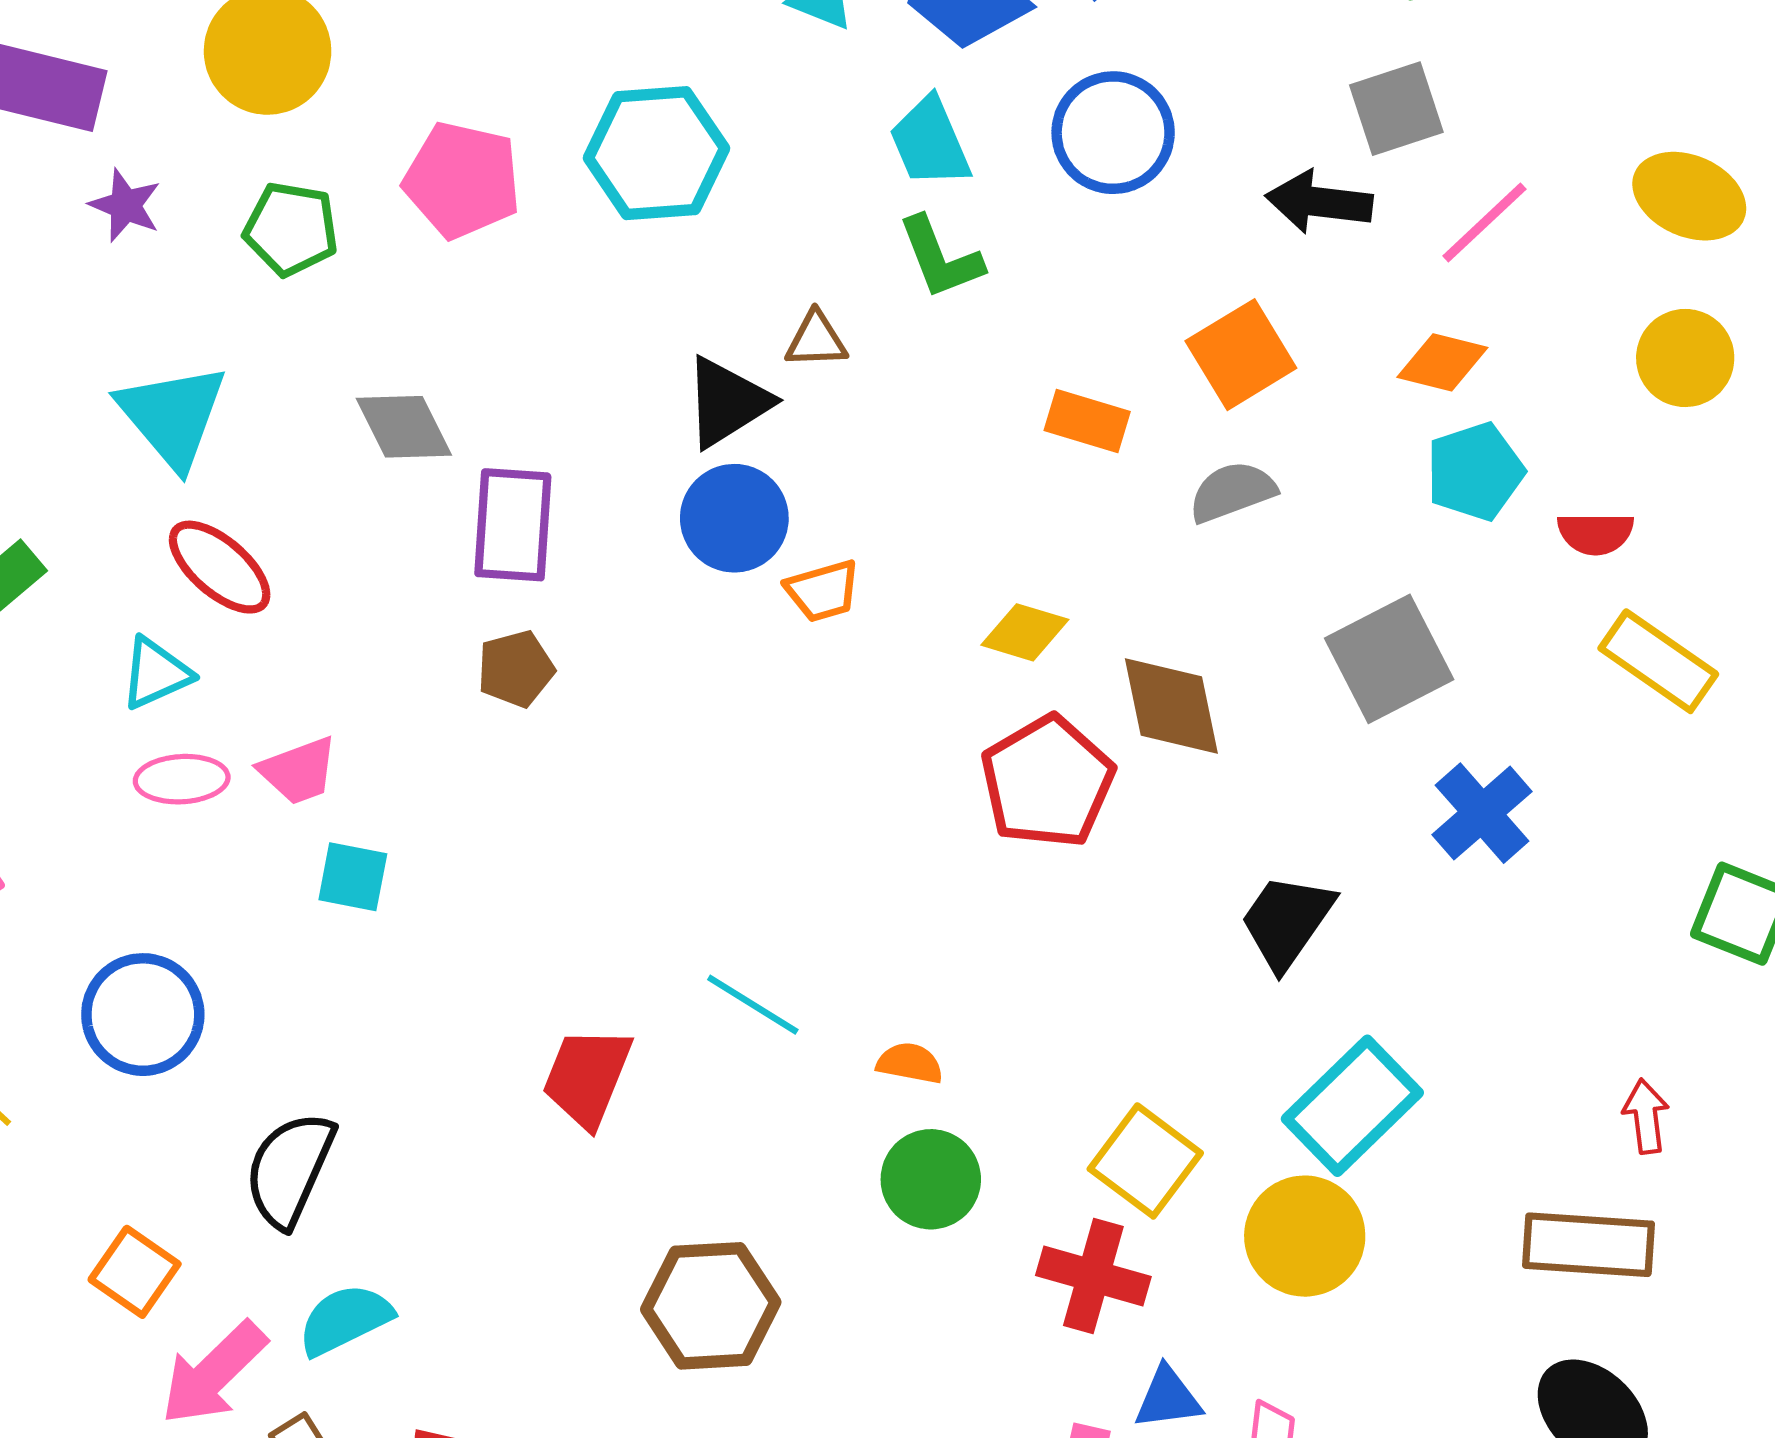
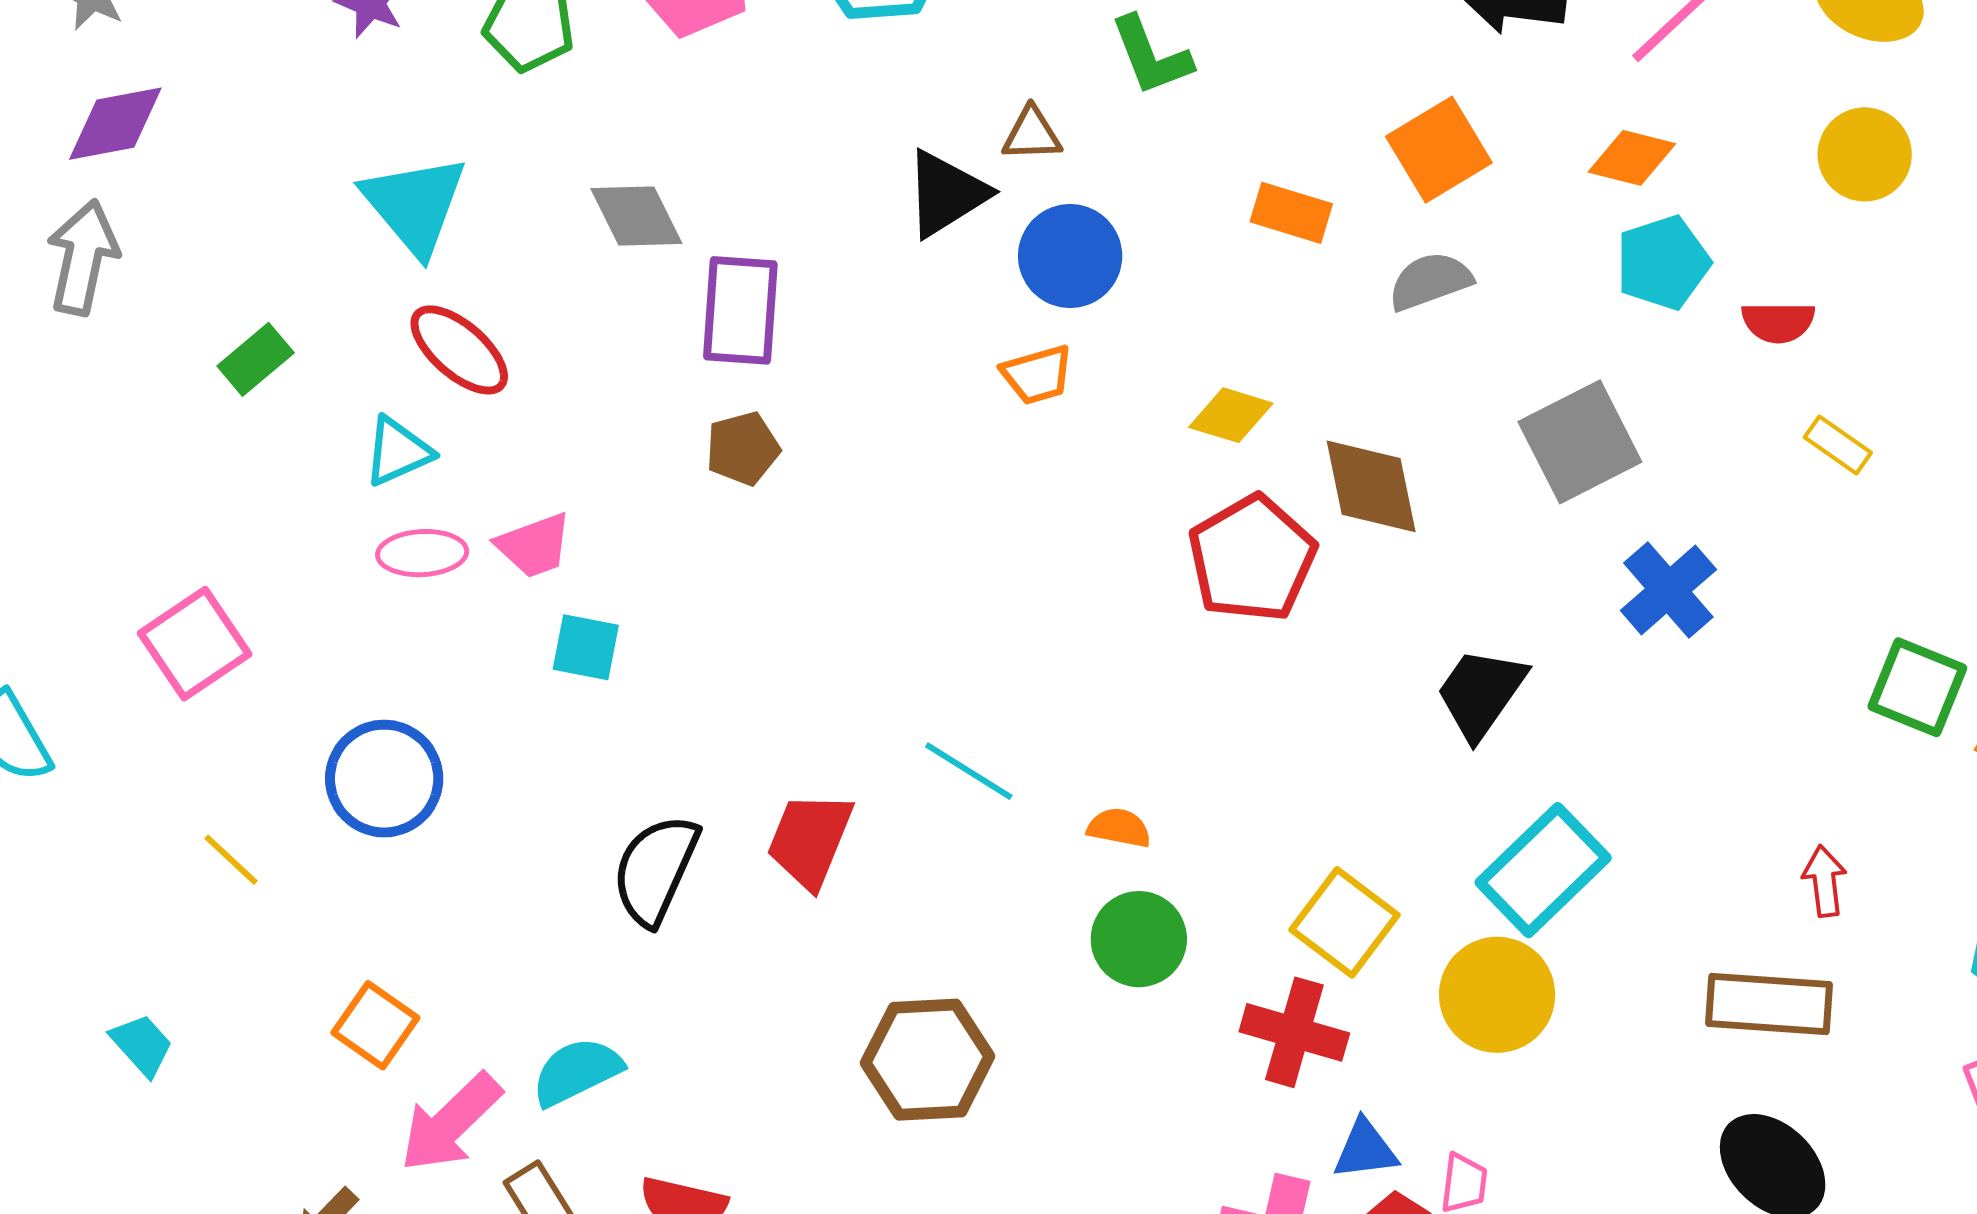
blue circle: (734, 518) -> (1070, 256), moved
yellow rectangle: (1658, 661) -> (1838, 445), size x0.6
black semicircle: (290, 1169) -> (655, 870), moved

